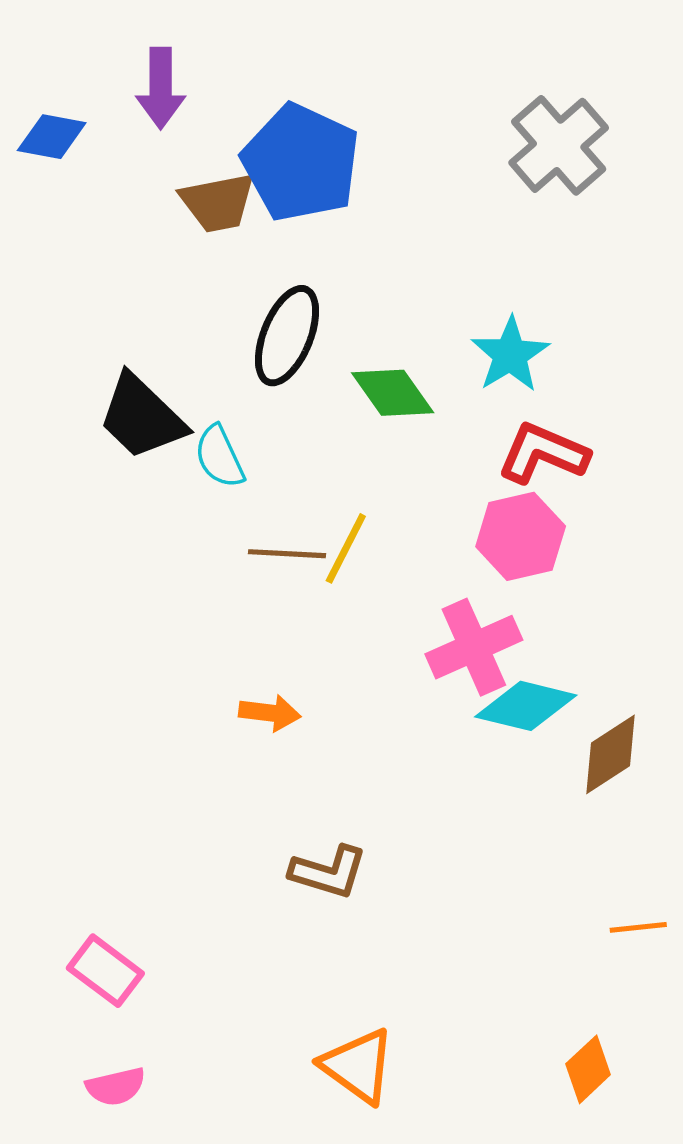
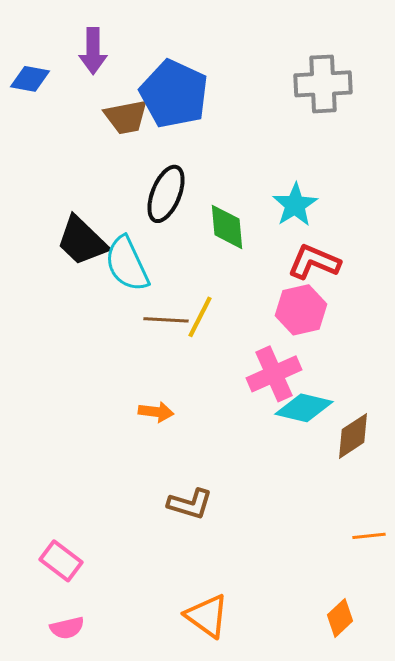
gray cross: (559, 145) -> (323, 84), turned 38
green diamond: (393, 393) -> (227, 227), turned 30
cyan semicircle: (220, 457) -> (127, 264), size x1.5

